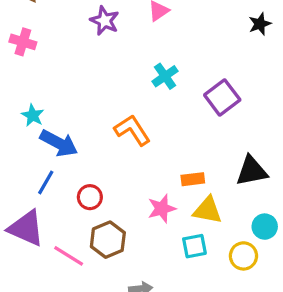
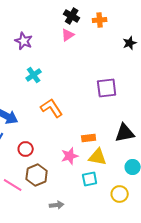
purple star: (105, 21) -> (24, 41), moved
cyan cross: (165, 76) -> (34, 75), moved
purple square: (222, 97) -> (107, 88), turned 30
yellow circle: (243, 256) -> (120, 194), moved

